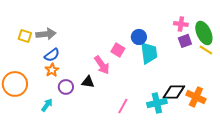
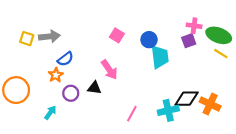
green ellipse: (204, 33) -> (219, 35), turned -45
purple square: (185, 41) -> (189, 41), moved
pink square: (118, 50) -> (117, 35), moved
blue semicircle: (52, 55) -> (65, 59), moved

